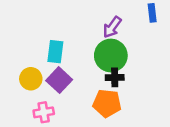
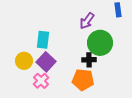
green circle: (111, 56) -> (100, 43), moved
pink cross: (44, 112) -> (41, 81), moved, turned -35

